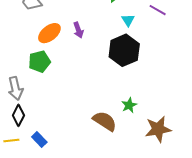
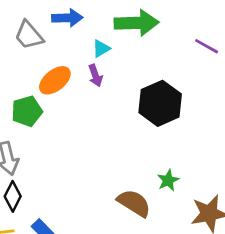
cyan triangle: (128, 20) -> (101, 49), moved, turned 32
green pentagon: (39, 61) -> (27, 111), moved

